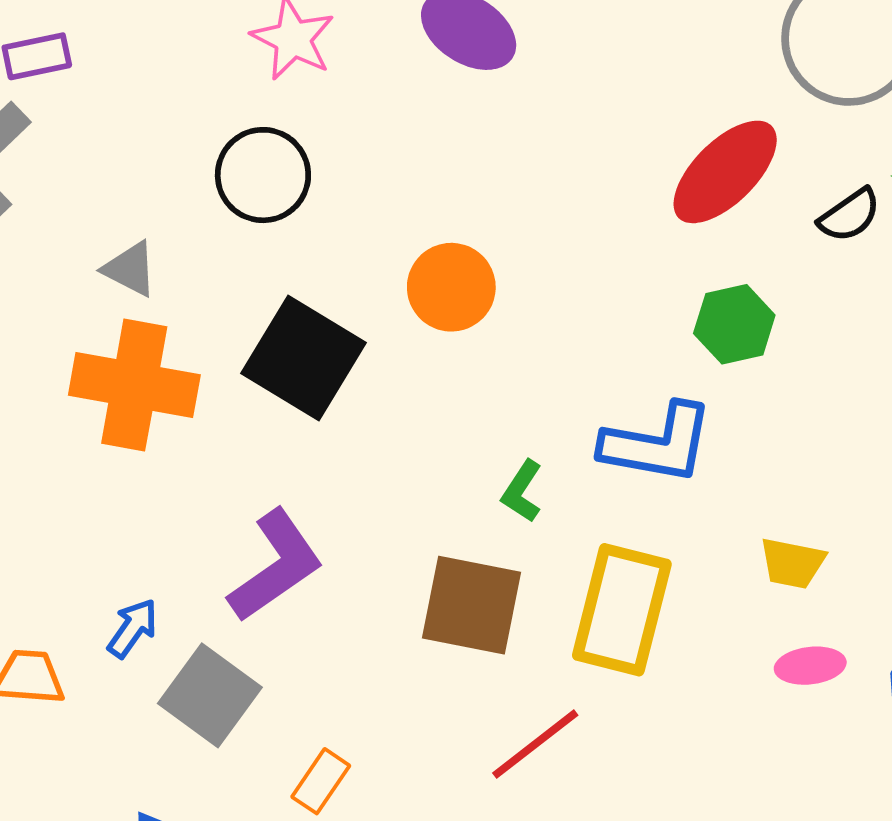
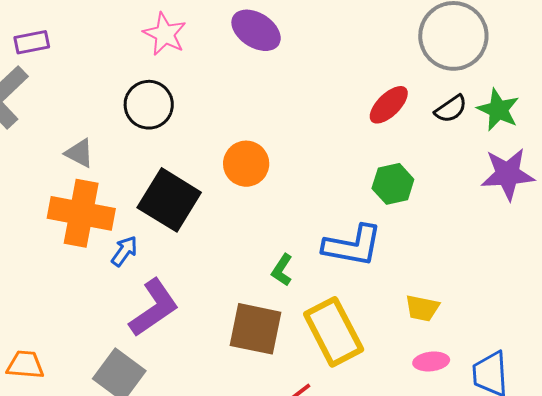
red ellipse: (725, 172) -> (389, 105), size x0.7
black semicircle: (850, 215) -> (451, 109), moved
yellow rectangle: (622, 610) -> (334, 332), turned -42
blue arrow: (133, 628) -> (124, 251), moved

